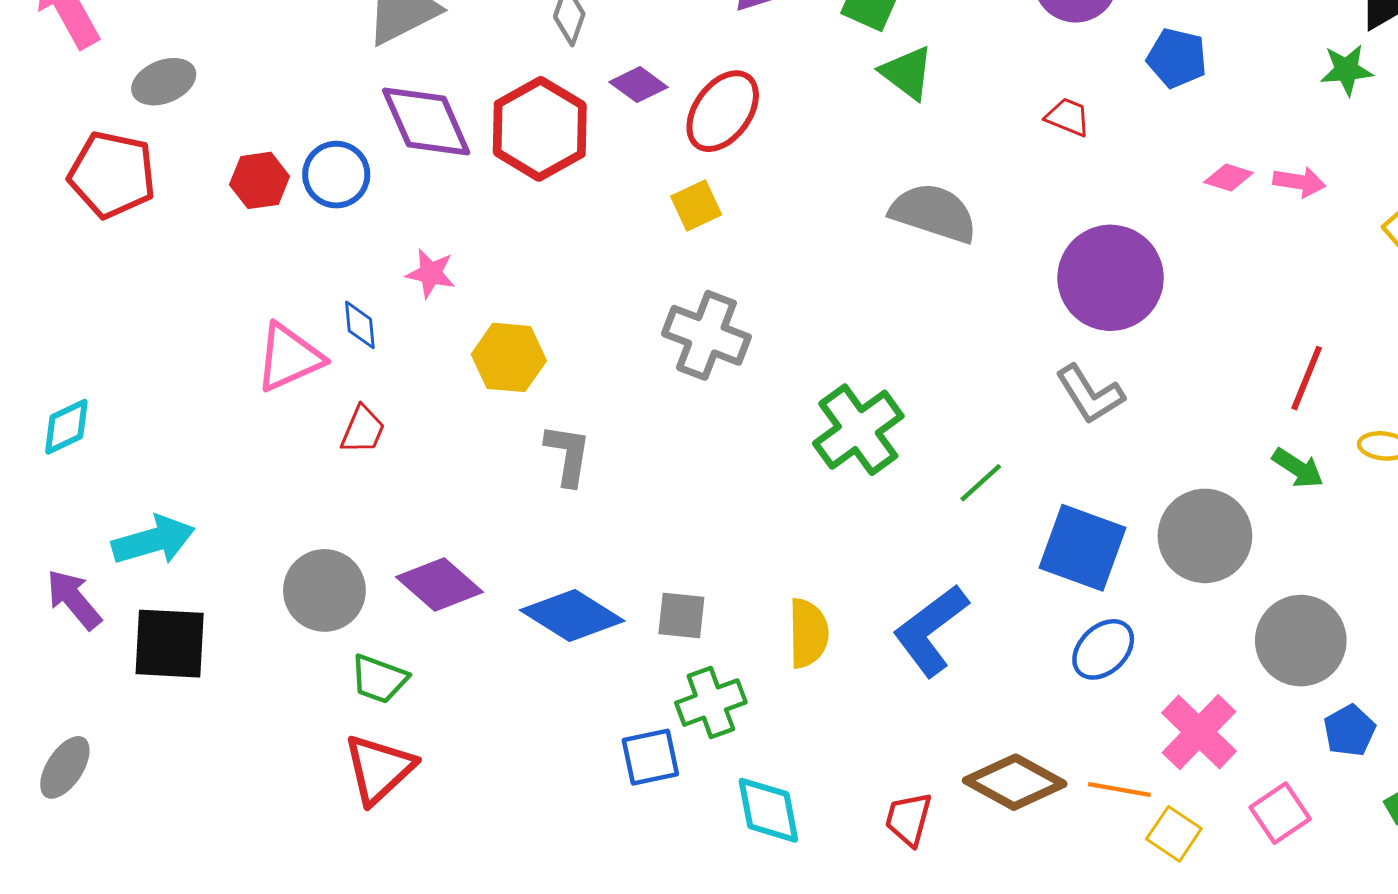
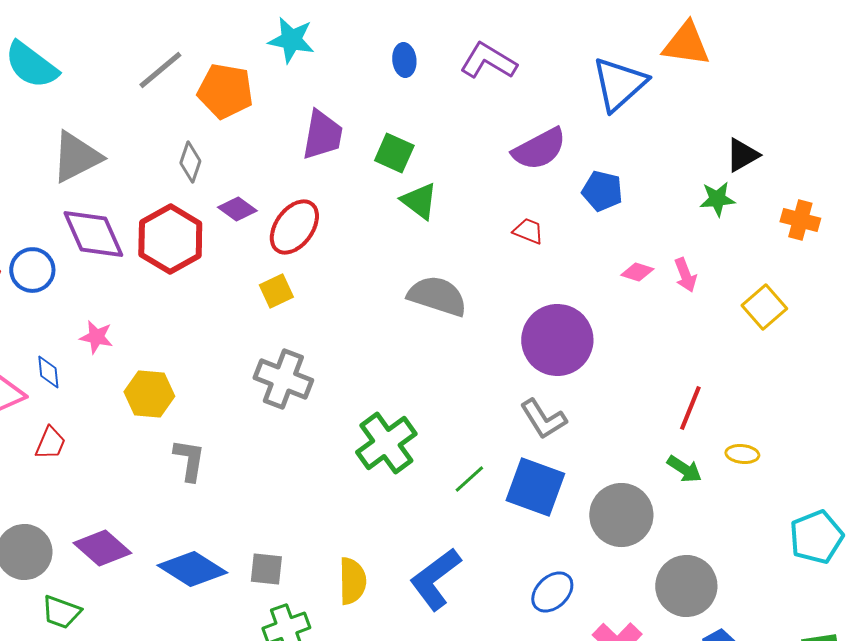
pink arrow: (1299, 182) -> (685, 275), turned 60
blue square: (1083, 548) -> (535, 487), moved

